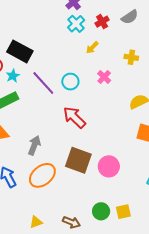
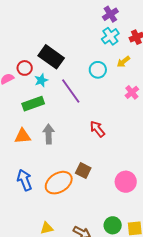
cyan circle: (70, 82) -> (98, 70), moved
red arrow: (74, 117) -> (97, 129), size x0.7
gray arrow: (34, 145) -> (49, 134), moved, turned -30
brown square: (78, 160) -> (83, 171), moved, size x0.6

